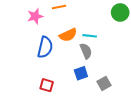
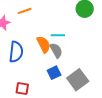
orange semicircle: (68, 35) -> (44, 44), moved, turned -84
gray square: (104, 83) -> (78, 80), size x1.5

